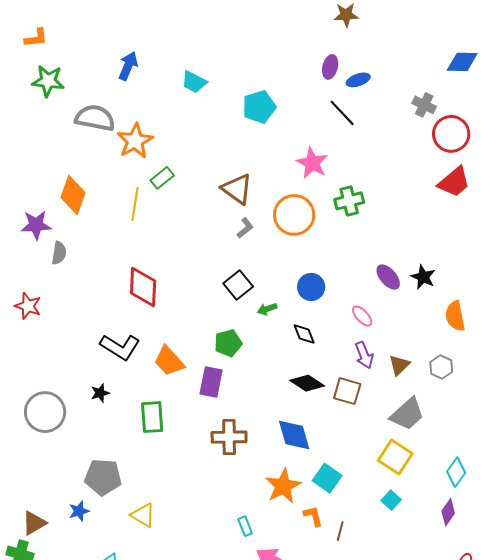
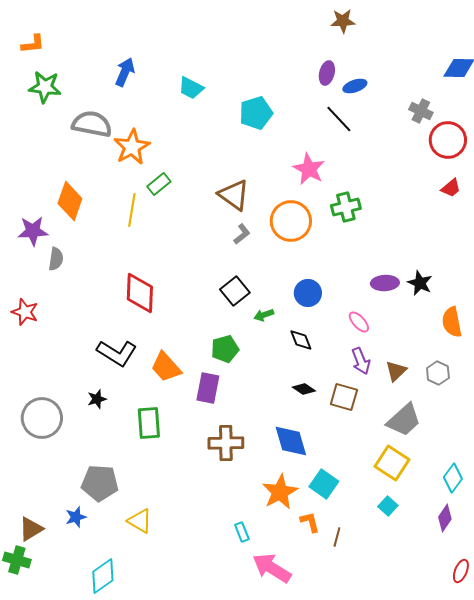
red trapezoid: (454, 182) -> (451, 188), size x0.6
purple ellipse: (388, 277) -> (385, 283), turned -52
black diamond: (307, 383) -> (304, 389), size x0.7

